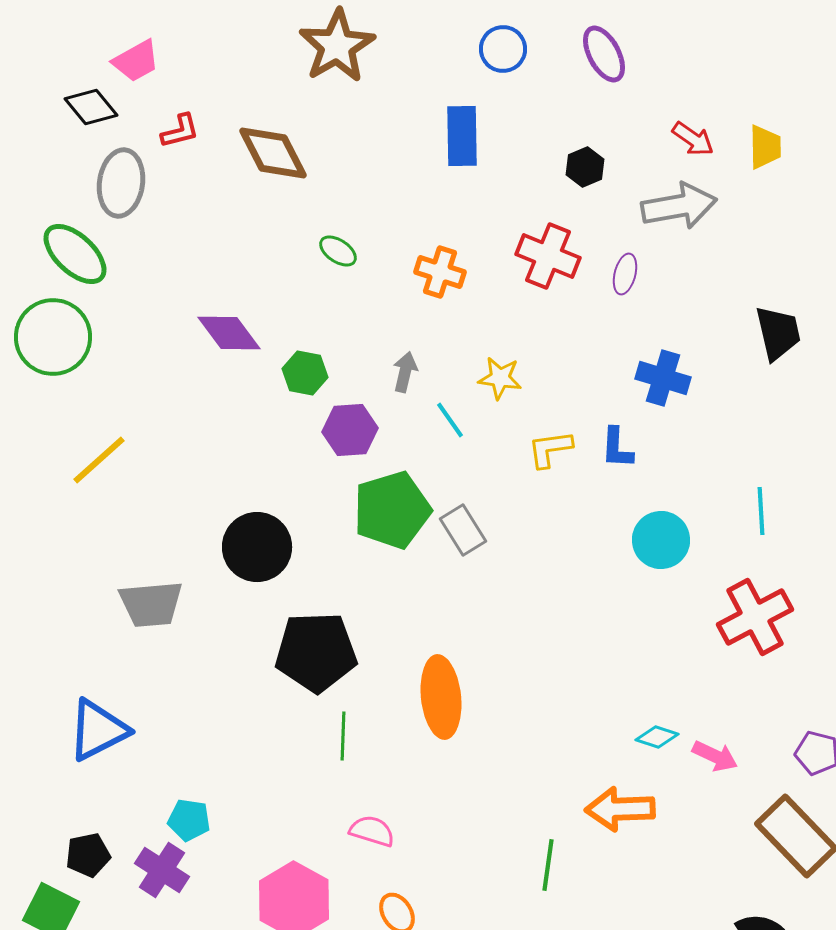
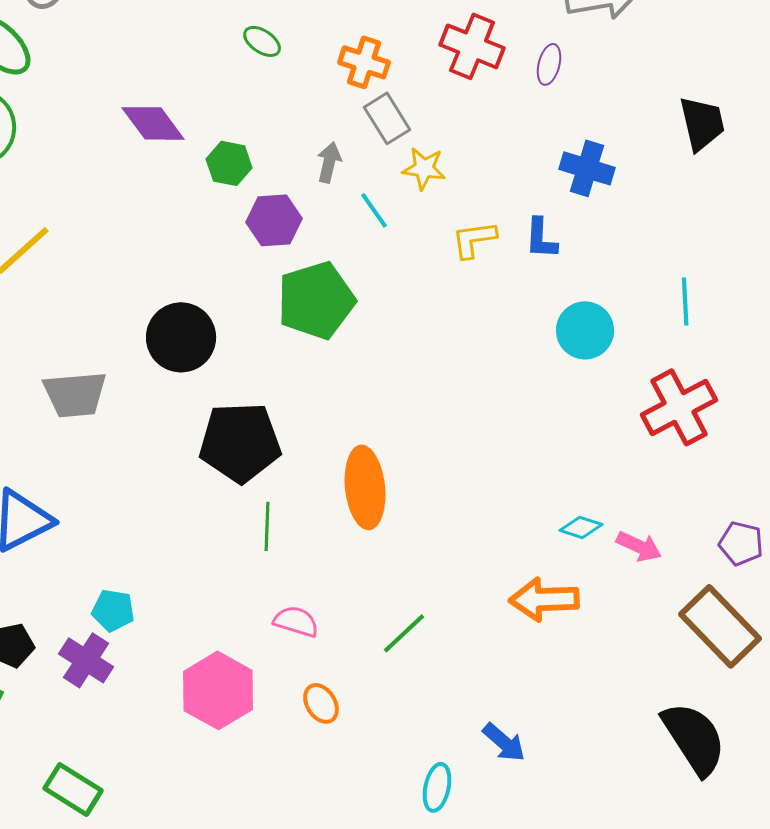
gray rectangle: (463, 530) -> (387, 118), moved
green line: (548, 865) -> (404, 633), moved, turned 39

